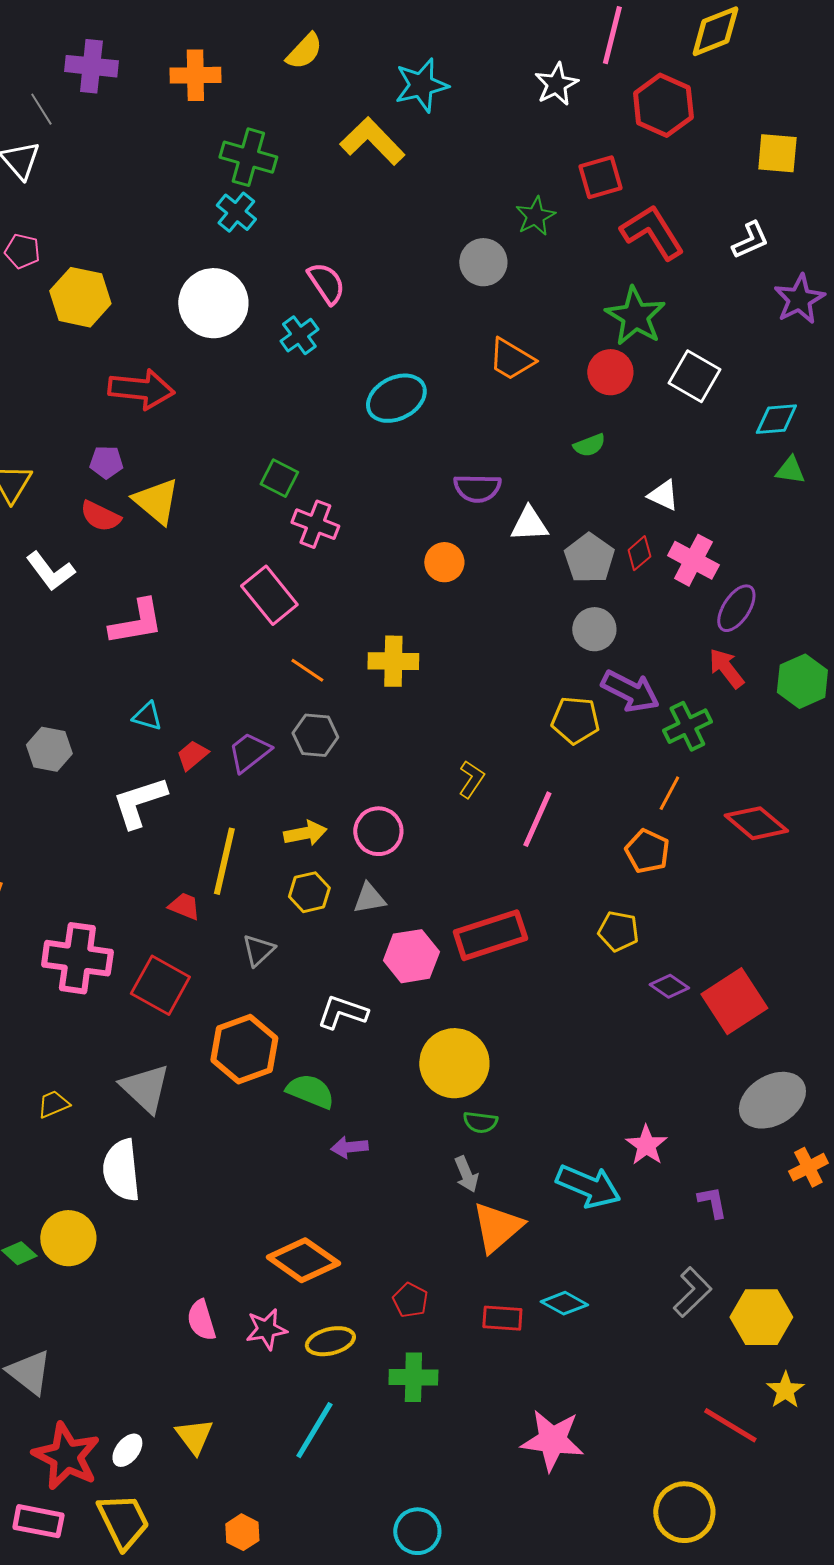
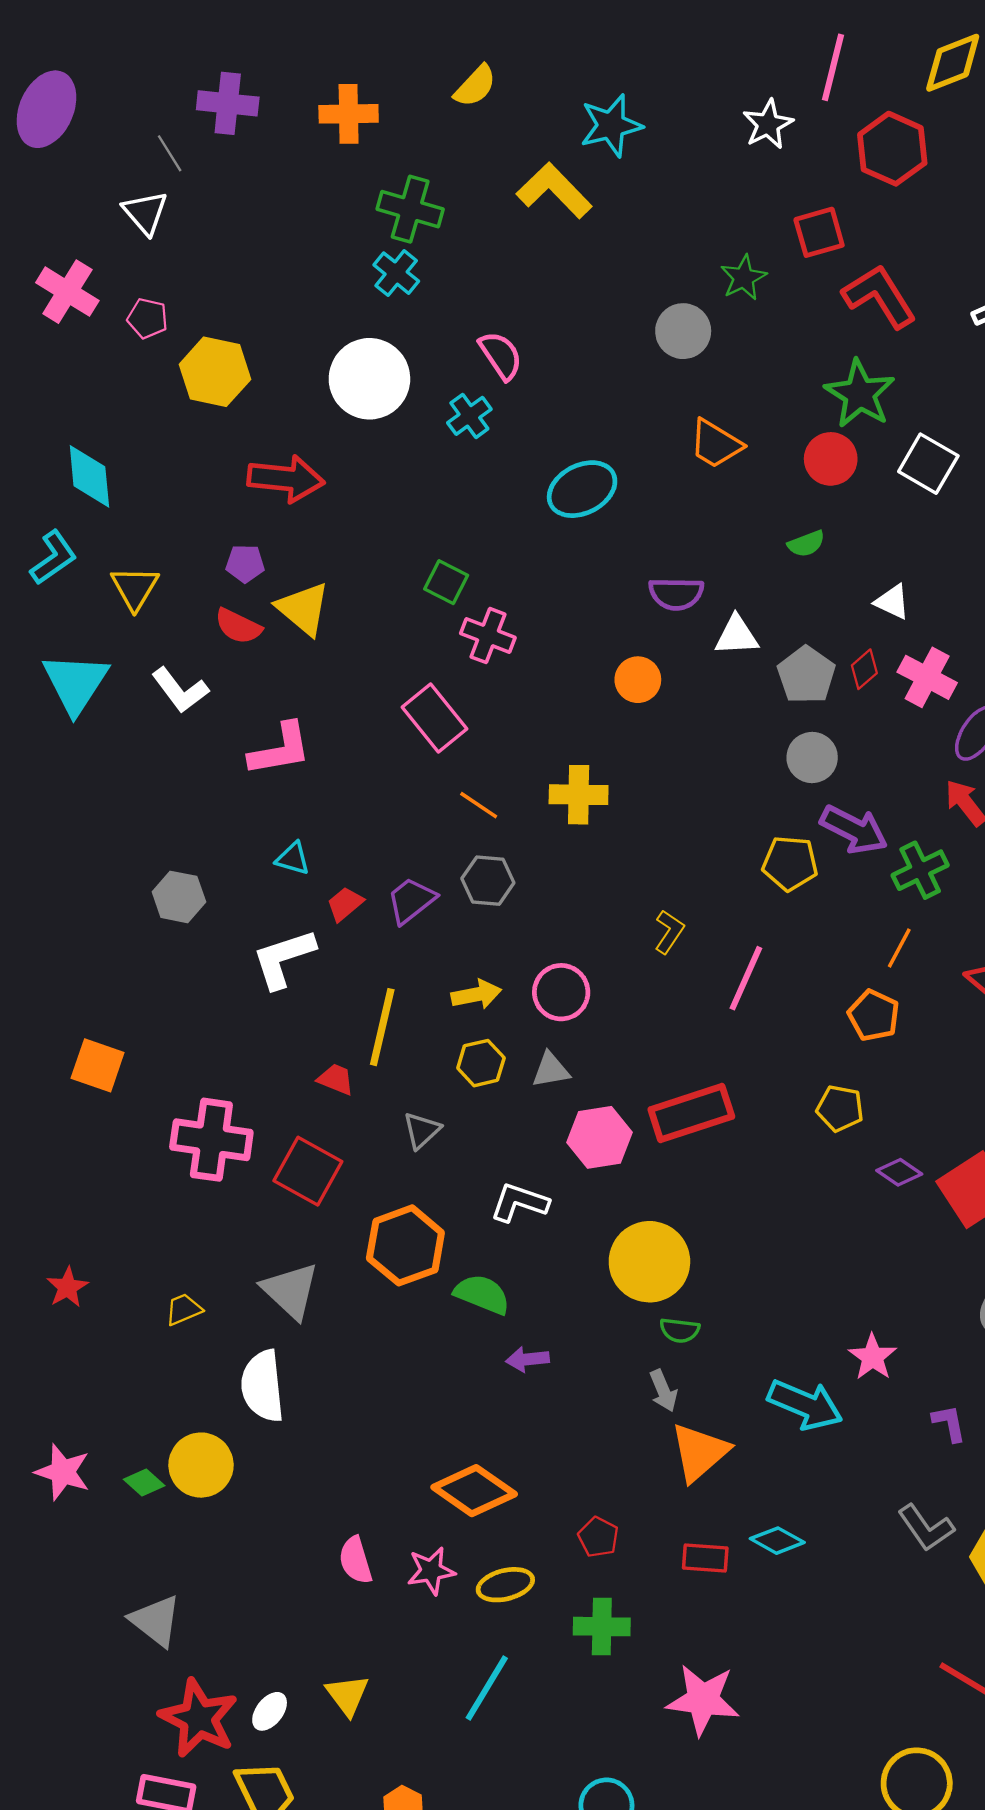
gray L-shape: (692, 1292) -> (926, 1528), turned 99
pink star: (552, 1440) -> (703, 1700), moved

